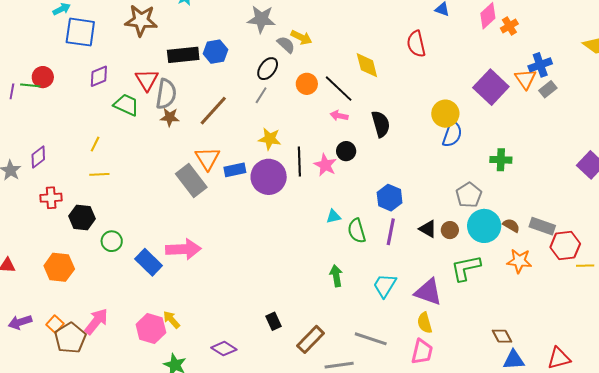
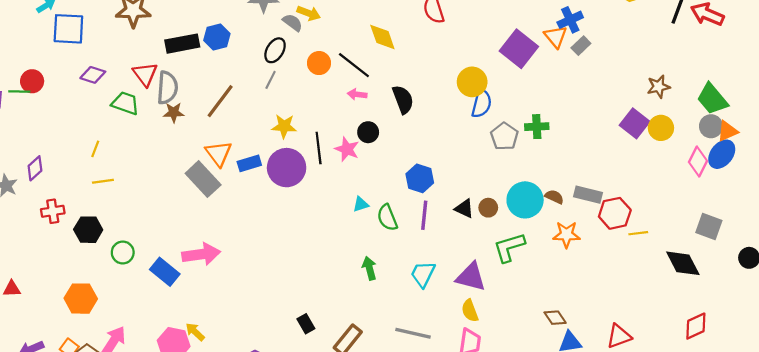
purple diamond: (99, 76) -> (93, 75), turned 45
gray pentagon: (469, 195) -> (504, 136), moved
orange hexagon: (59, 267) -> (81, 299), moved

